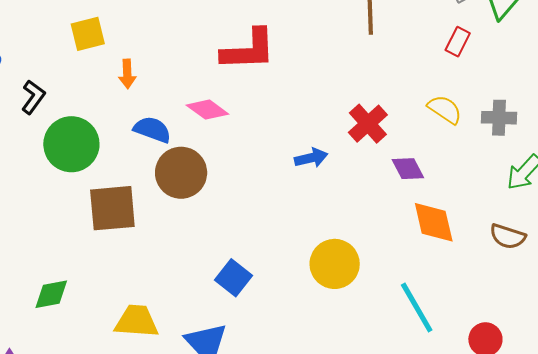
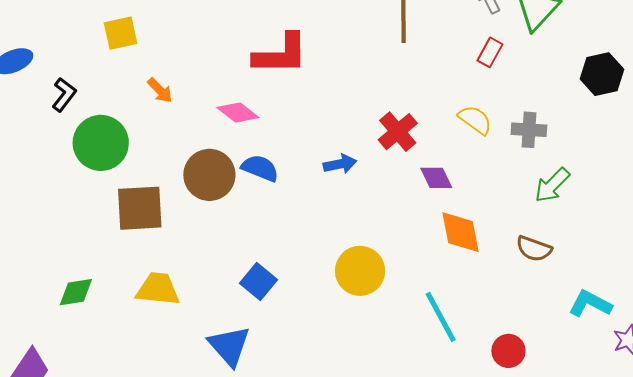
orange arrow: (127, 74) -> (160, 90), moved, turned -44
blue semicircle: (152, 130) -> (260, 168), moved
yellow trapezoid: (137, 321) -> (158, 289), moved

